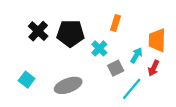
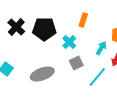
gray square: (116, 68) -> (76, 63), moved

